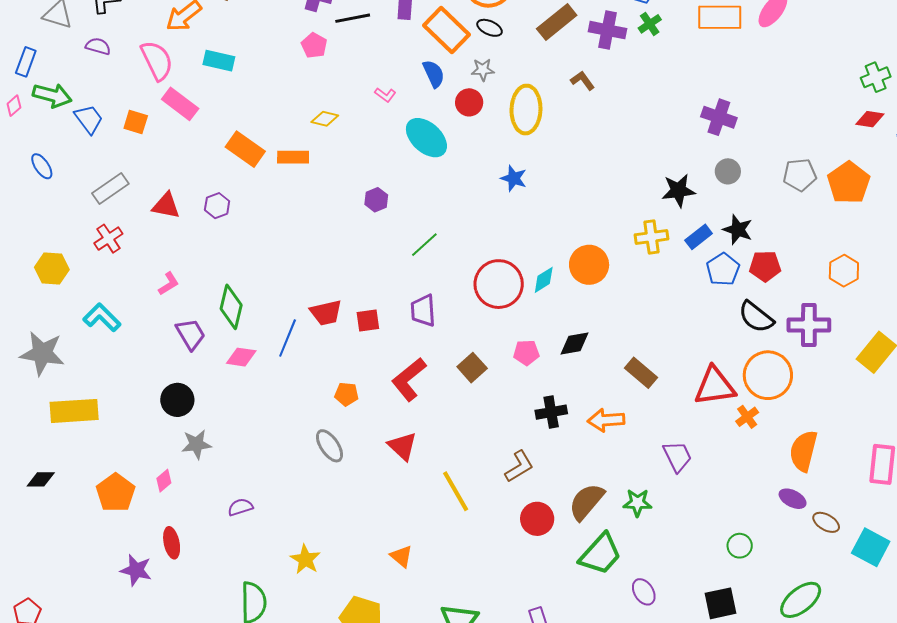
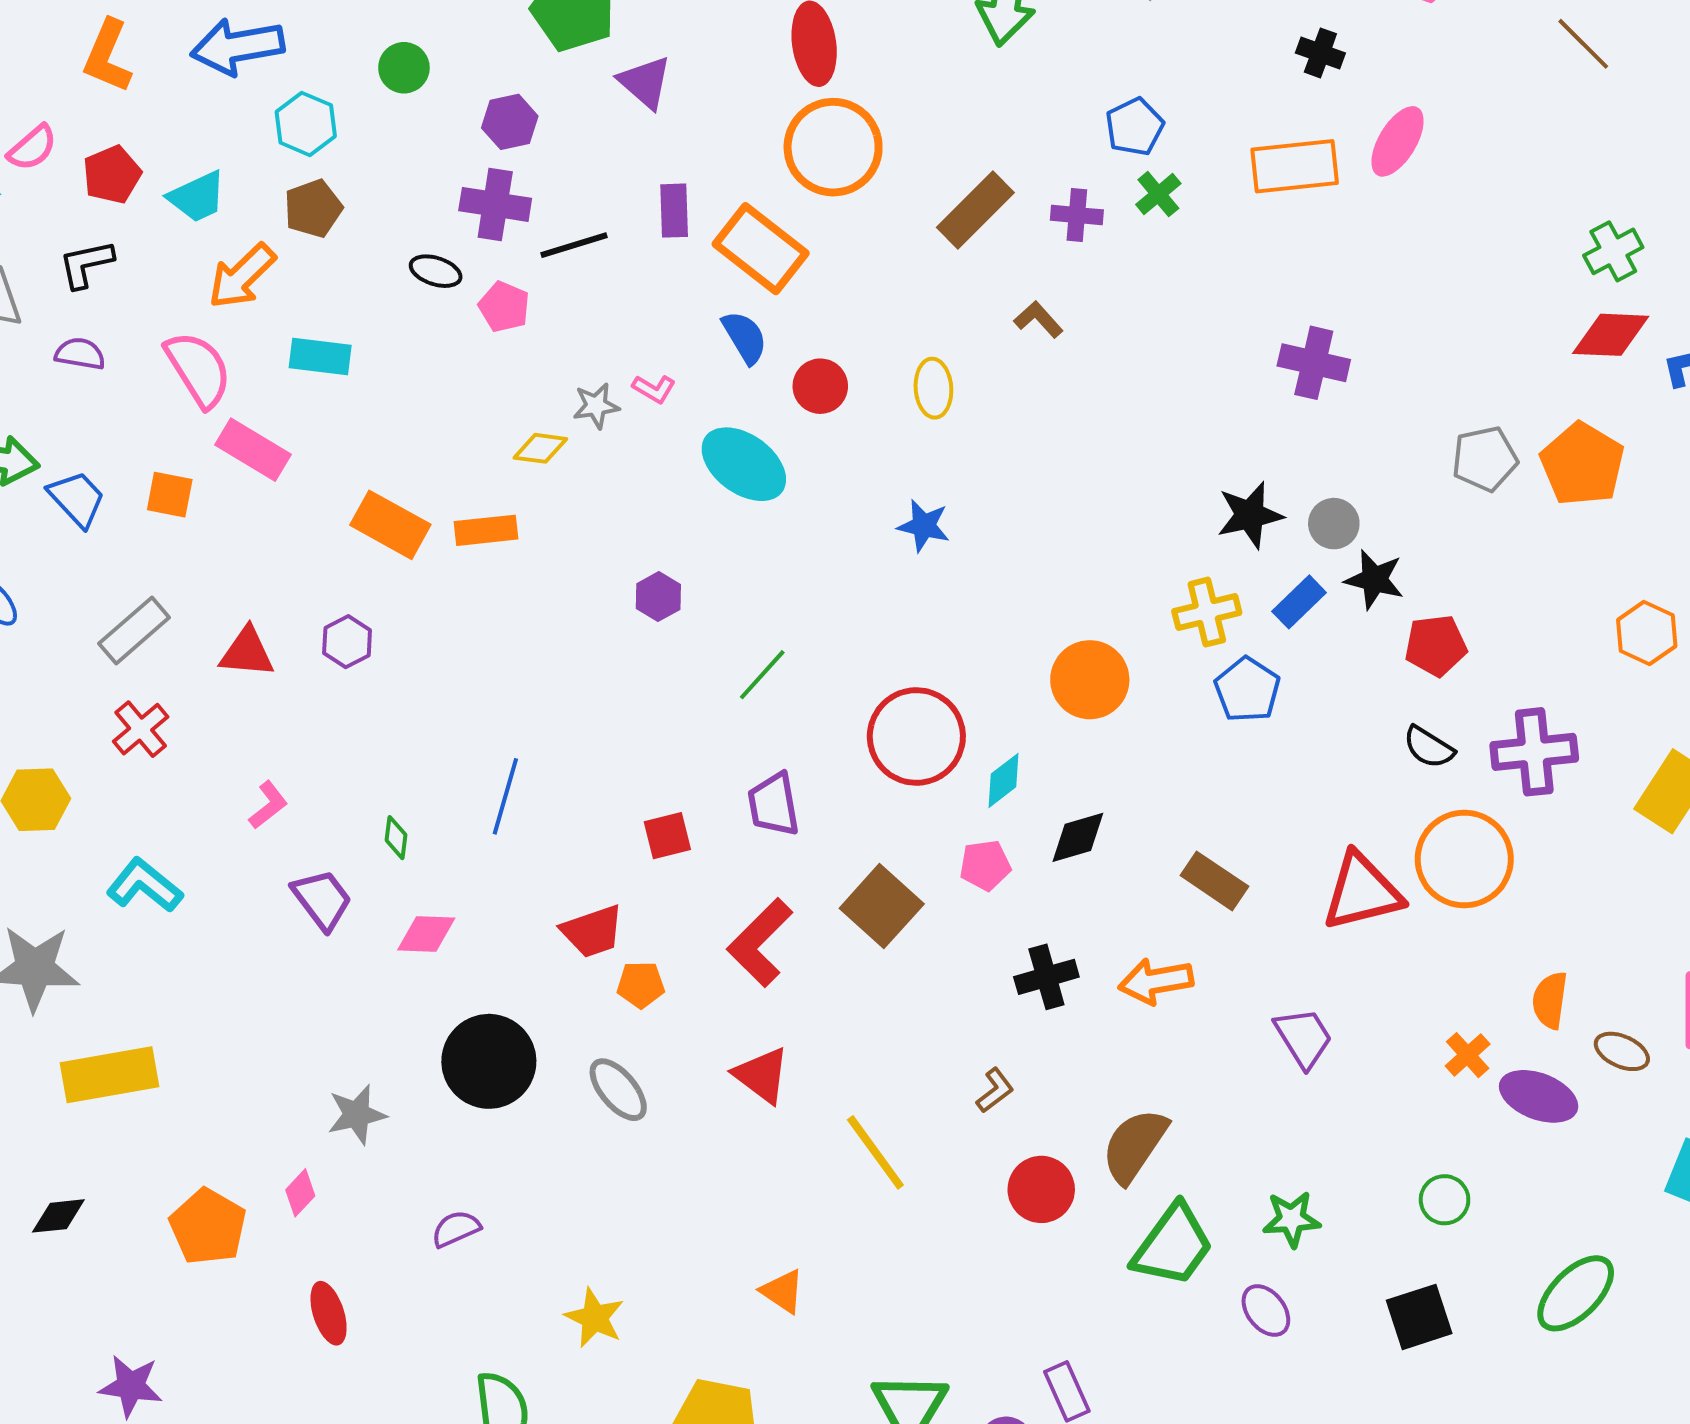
black ellipse: (490, 28) -> (436, 271), moved
purple cross: (608, 30) -> (1077, 215), size x0.7
gray star: (483, 70) -> (596, 406), moved
yellow ellipse: (526, 110) -> (933, 388), size x0.6
red diamond: (870, 119) -> (1611, 335), size x1.4
gray circle: (728, 171) -> (1334, 524), moved
blue pentagon: (723, 269) -> (1247, 690), moved
orange hexagon: (844, 271) -> (1647, 633), moved
cyan diamond: (544, 280) -> (1003, 780), moved
green diamond: (231, 307) -> (396, 838), size x0.5
red trapezoid: (326, 313) -> (592, 931), moved
black semicircle: (756, 317) -> (1429, 747), size x0.7
blue line: (288, 338) -> (505, 796), moved
brown square: (472, 368) -> (882, 906), size x1.4
black circle: (177, 400) -> (489, 1061), moved, size x1.4
orange cross: (747, 417) -> (1468, 1055), moved
orange semicircle: (803, 451) -> (1550, 1000), size x0.7
brown L-shape: (519, 466) -> (995, 1090), size x0.7
purple ellipse: (793, 499) -> (1539, 1096), size x1.4
green star: (637, 503) -> (1292, 1219), moved
brown ellipse: (826, 522) -> (1622, 1051), moved
purple star: (136, 570) -> (131, 1386), moved

